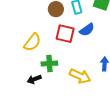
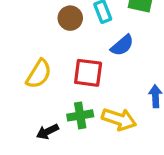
red square: (65, 34) -> (88, 73), moved
green cross: (49, 64) -> (80, 115), moved

